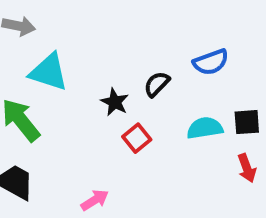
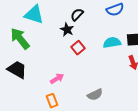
black semicircle: (157, 84) -> (77, 15), moved

